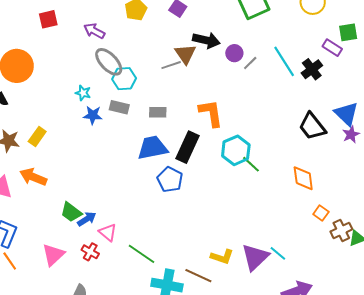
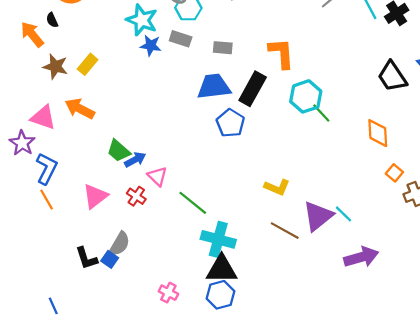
cyan star: (83, 93) -> (142, 20), size x1.8
yellow L-shape: (222, 257) -> (277, 187), moved
brown line: (198, 276) -> (285, 231), moved

